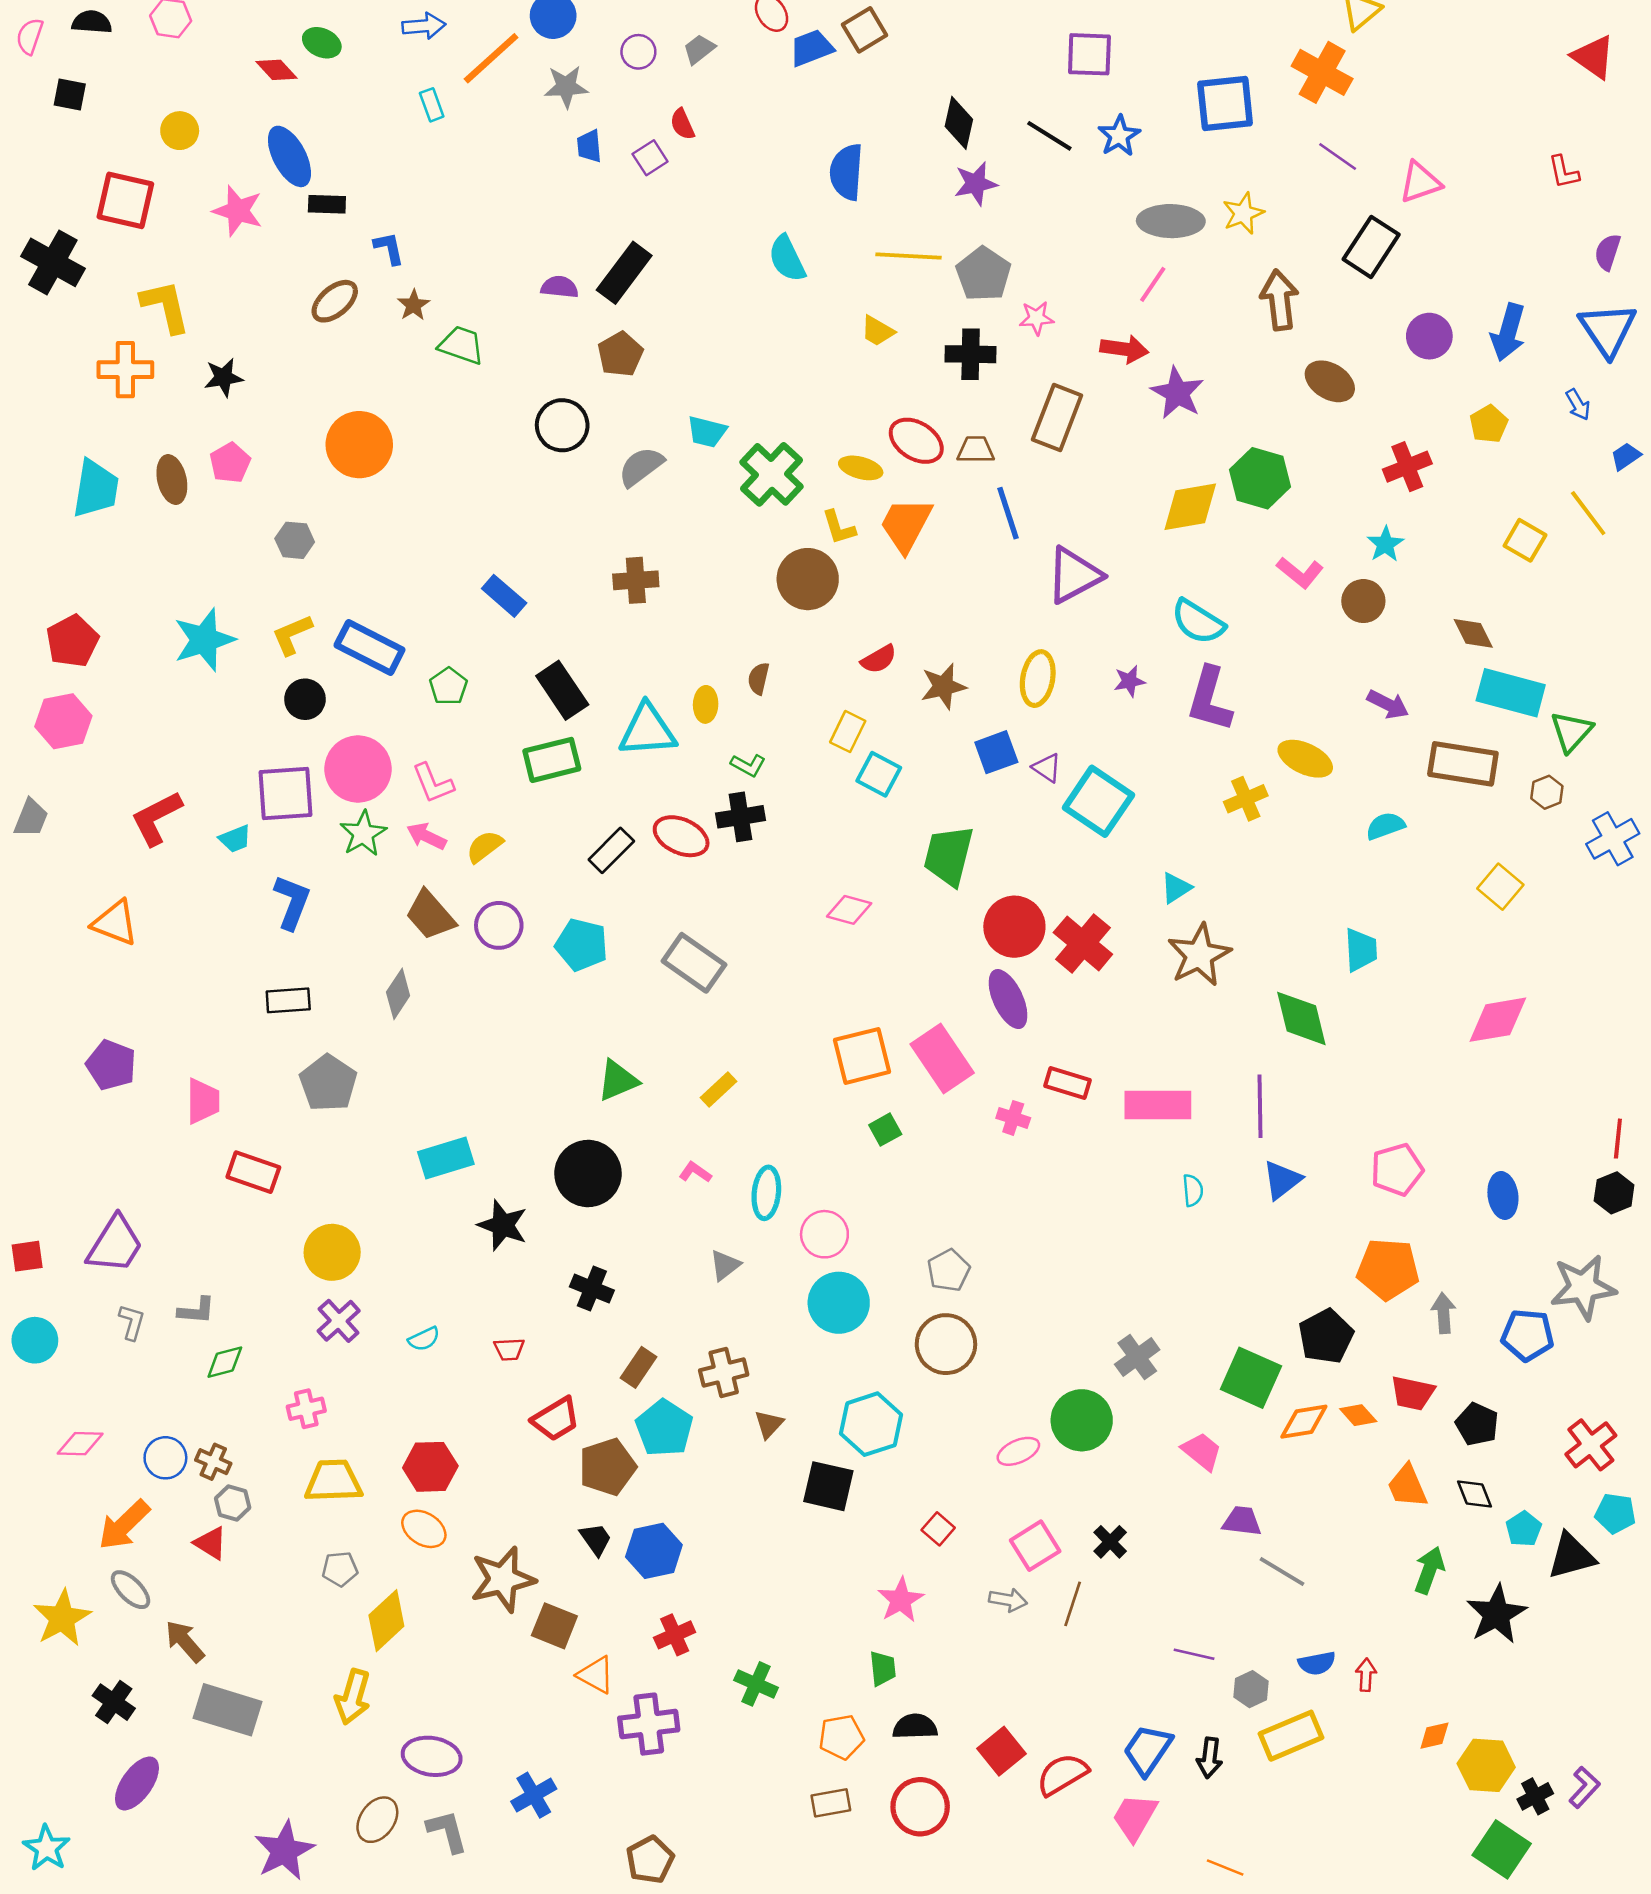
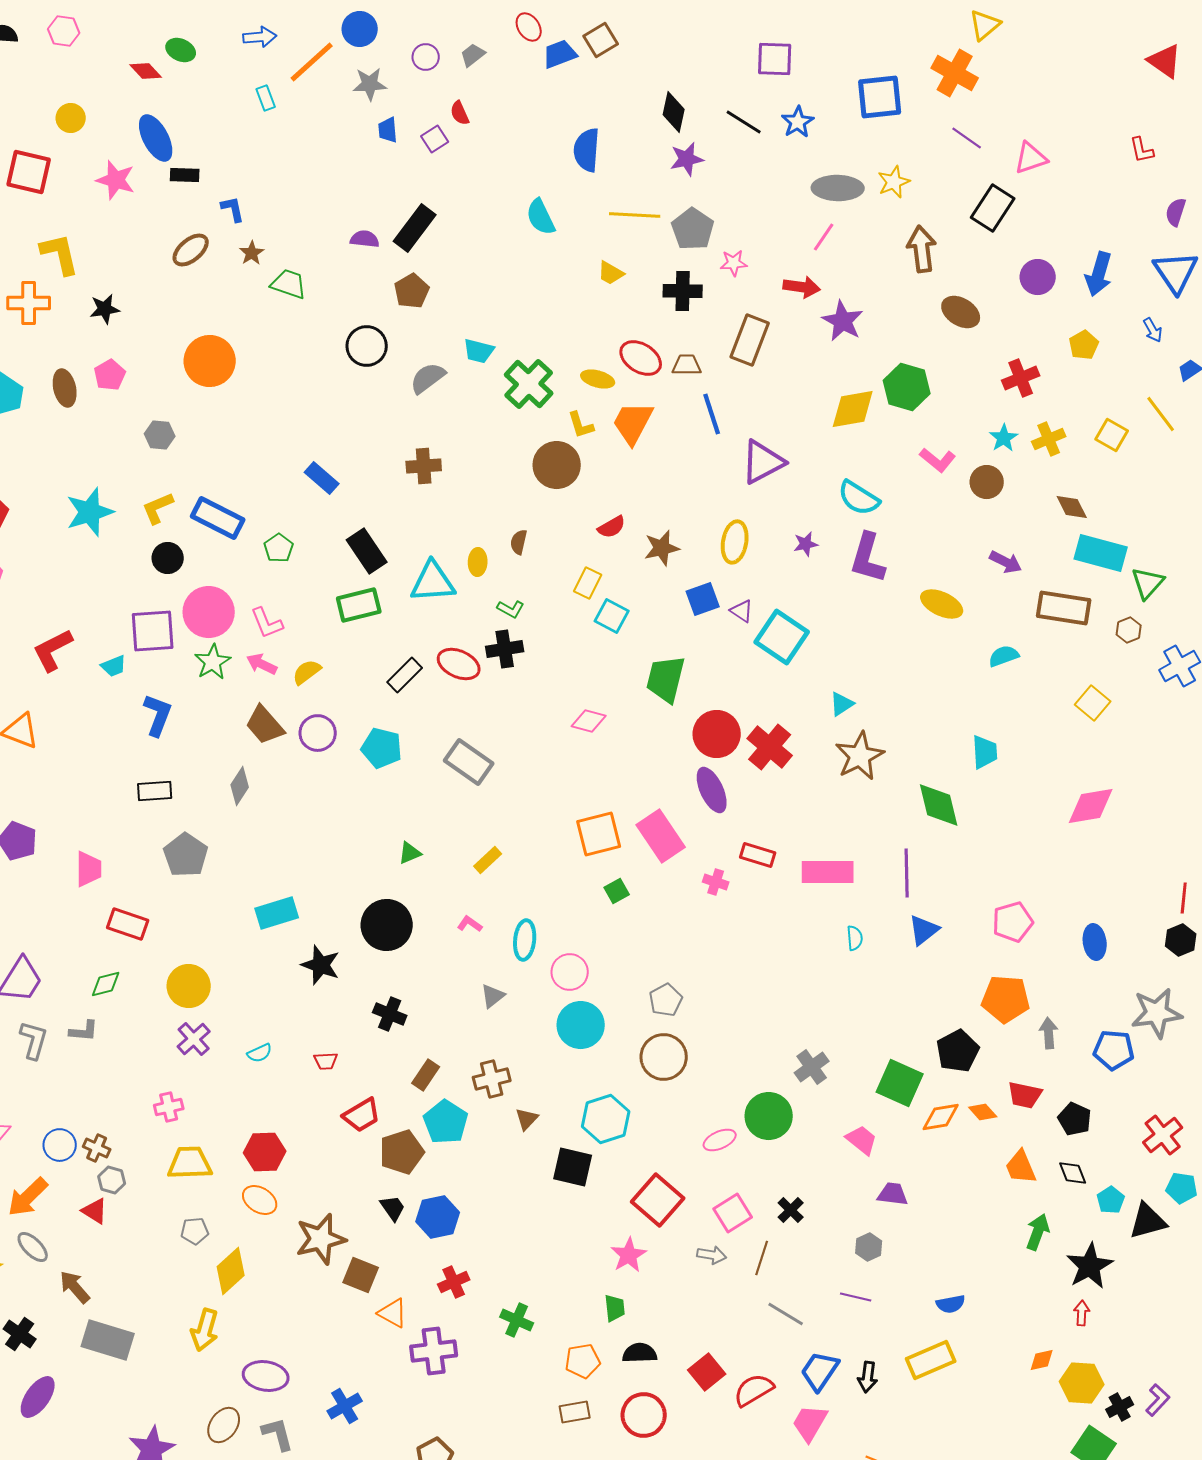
yellow cross: (1246, 799) -> (1049, 439), moved
green triangle: (618, 1080) -> (410, 853), size x0.7
gray L-shape: (132, 1322) -> (34, 1040), size x1.4
green diamond: (225, 1362) -> (106, 984), moved
red square: (938, 1529) -> (658, 1200), size x2.0
gray line: (1282, 1572) -> (786, 1314), moved
red arrow: (1366, 1675) -> (1082, 1313), moved
gray hexagon: (1251, 1689) -> (869, 1247), moved

